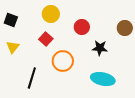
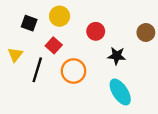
black square: (11, 20) -> (29, 23), moved
black line: (32, 78) -> (37, 70), moved
cyan ellipse: (103, 79) -> (120, 92), turned 45

